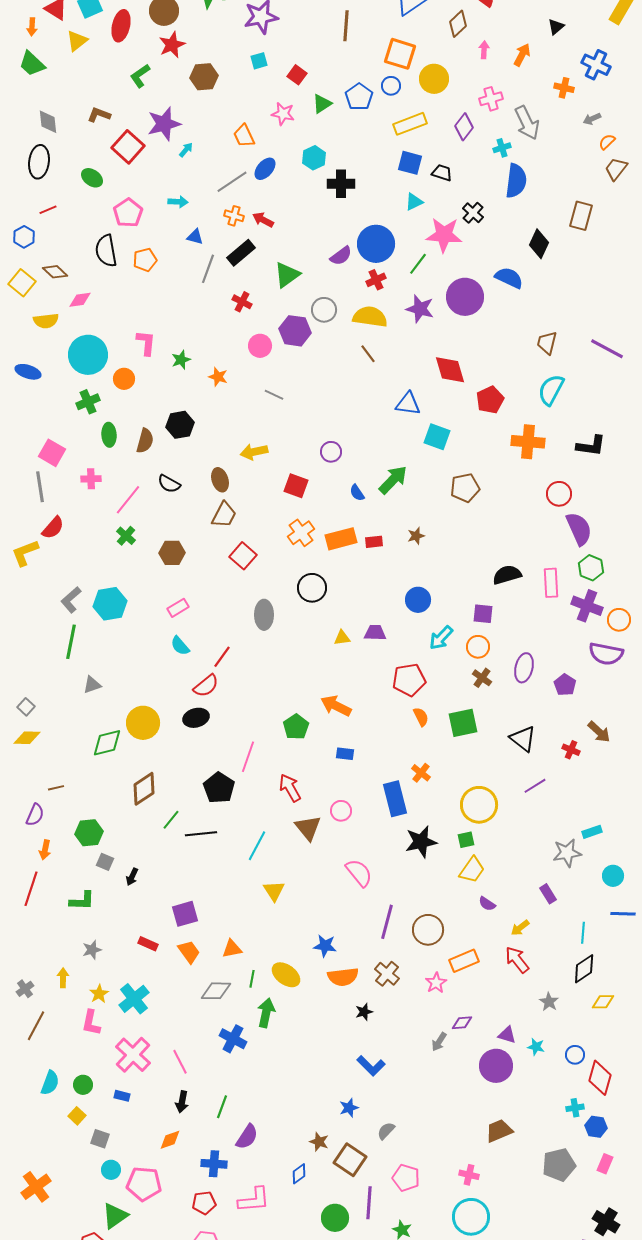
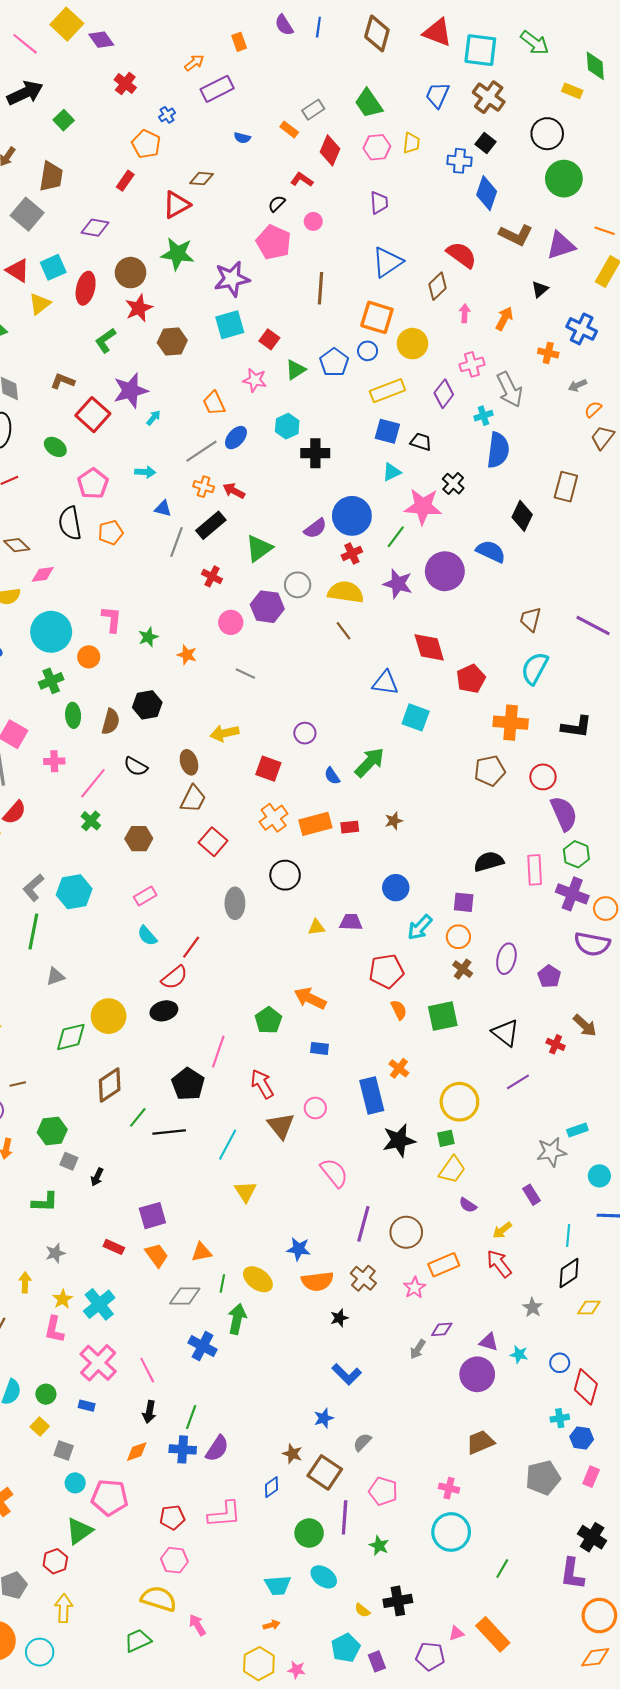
cyan square: (259, 61) -> (230, 325), size x1.6
brown pentagon: (465, 488) -> (490, 771), moved
blue cross: (214, 1164) -> (183, 1449), moved

